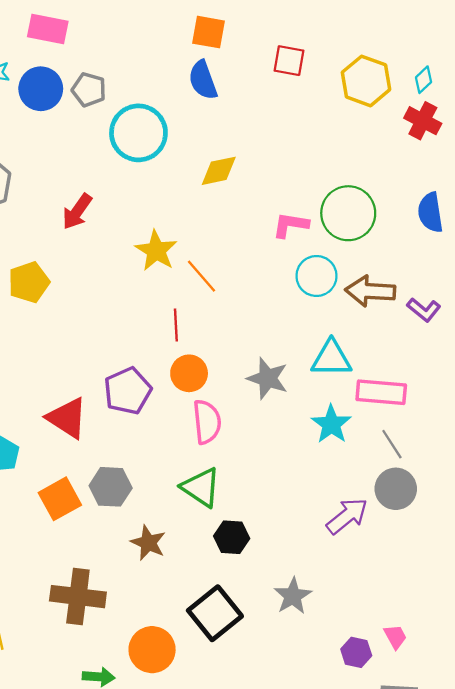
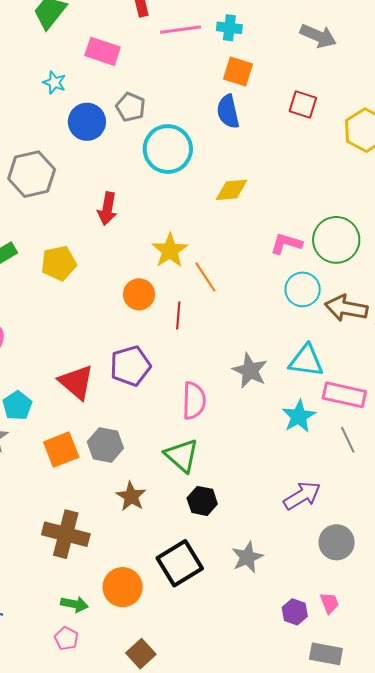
blue circle: (41, 89) -> (87, 122), moved
red arrow: (77, 212) -> (107, 209), turned -32
orange circle: (189, 373) -> (139, 294), moved
gray circle: (396, 489) -> (337, 542), moved

